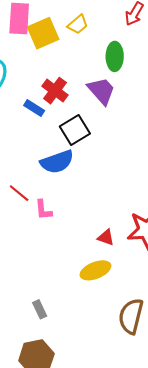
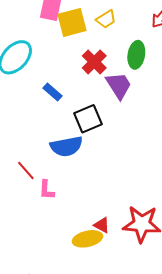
red cross: (55, 91) -> (94, 62), moved
yellow ellipse: (95, 270) -> (87, 239), moved

